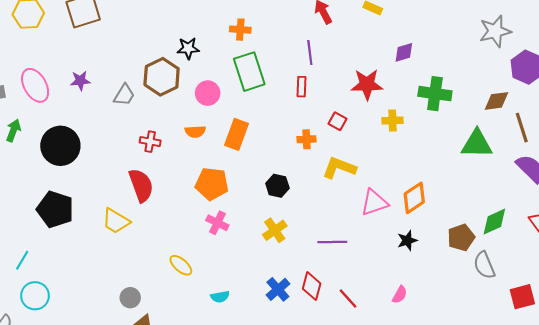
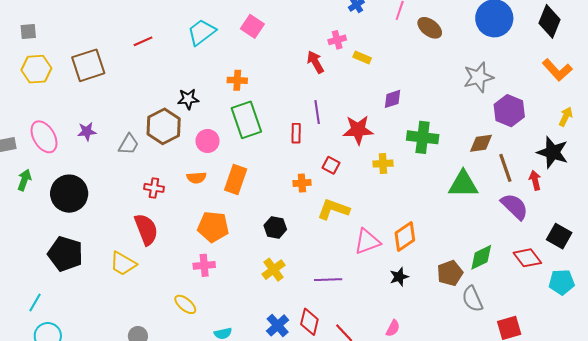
purple line: (310, 53) -> (317, 112), moved
pink cross: (217, 223) -> (204, 265), moved, turned -30

